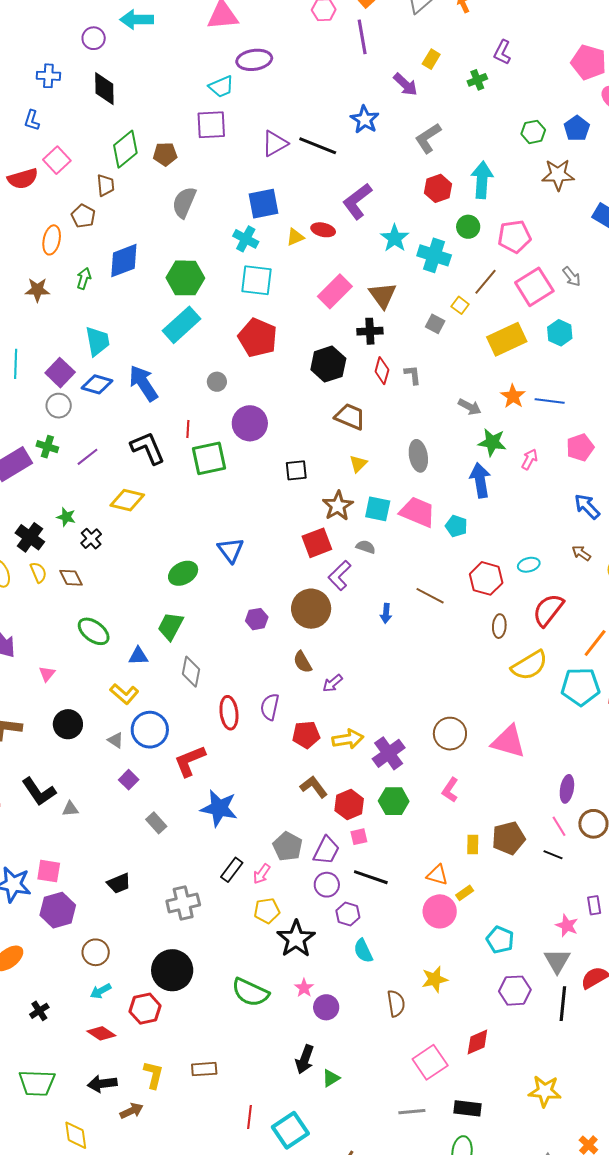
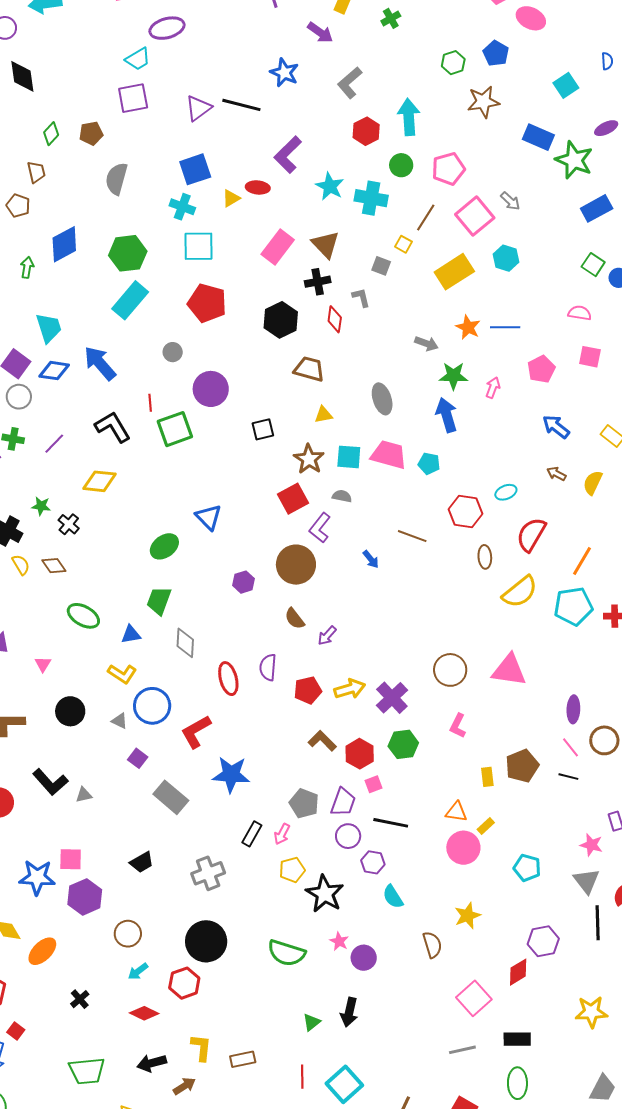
green diamond: (125, 149) -> (51, 134), size x0.6
gray L-shape: (413, 375) -> (361, 297), moved
yellow triangle: (358, 464) -> (324, 415), turned 42
blue arrow: (386, 613) -> (371, 559), turned -36
gray rectangle: (156, 823) -> (171, 797), size x1.6
purple hexagon: (515, 991) -> (543, 941), moved
brown rectangle: (204, 1069) -> (243, 1059), moved
green triangle: (331, 1078) -> (312, 1022), moved

